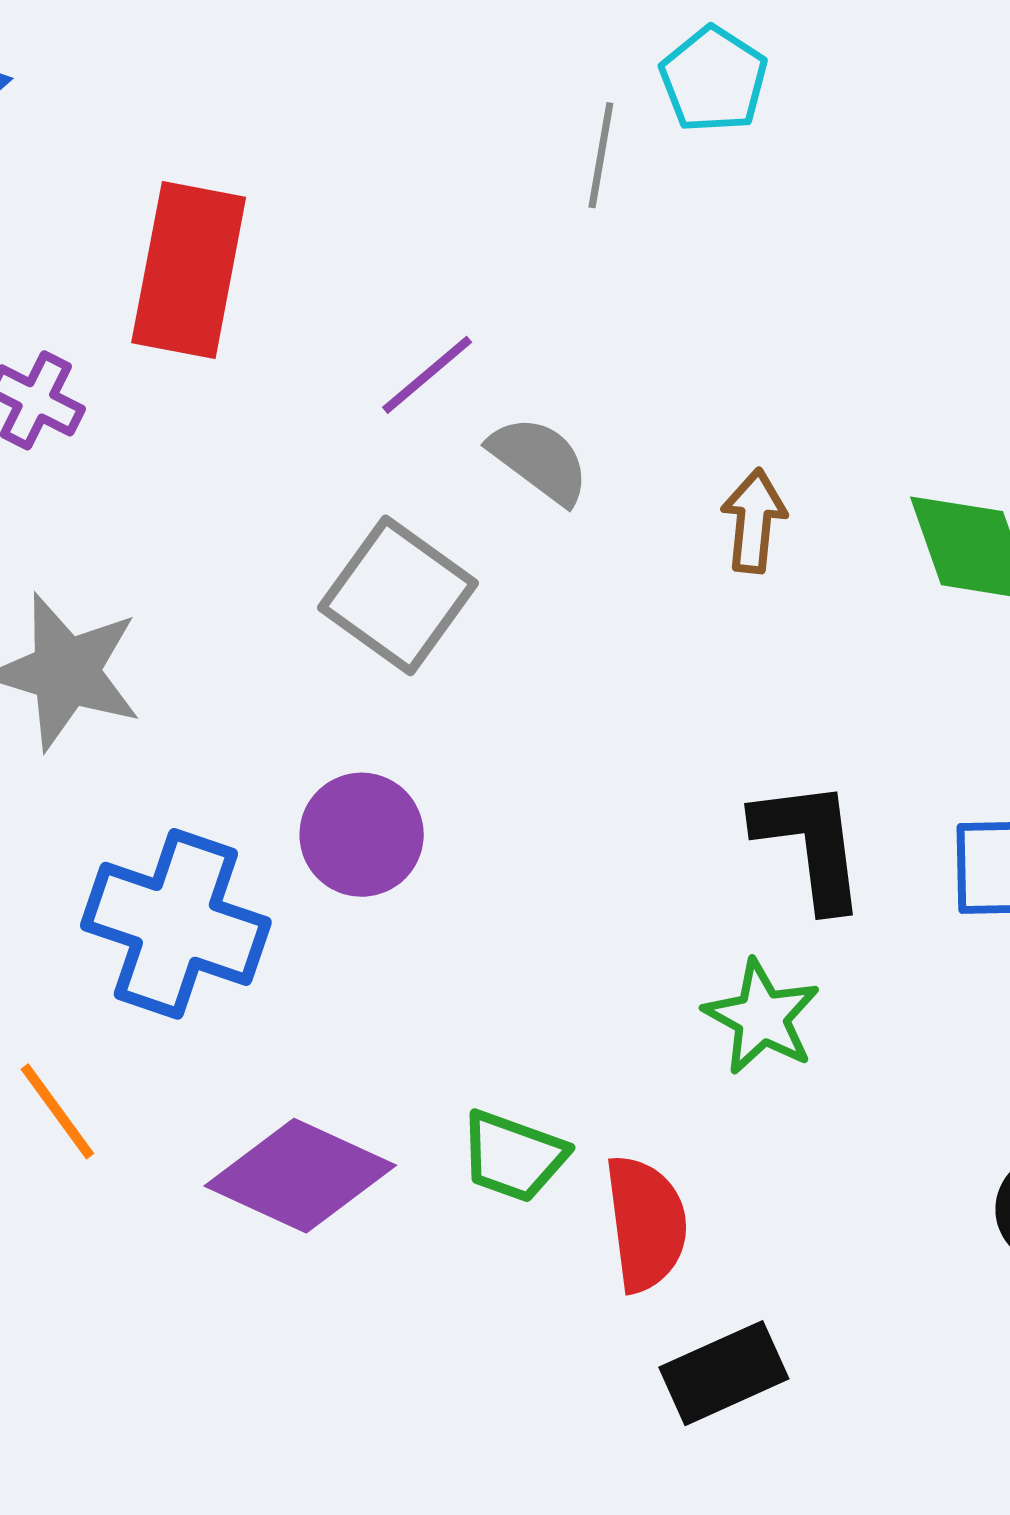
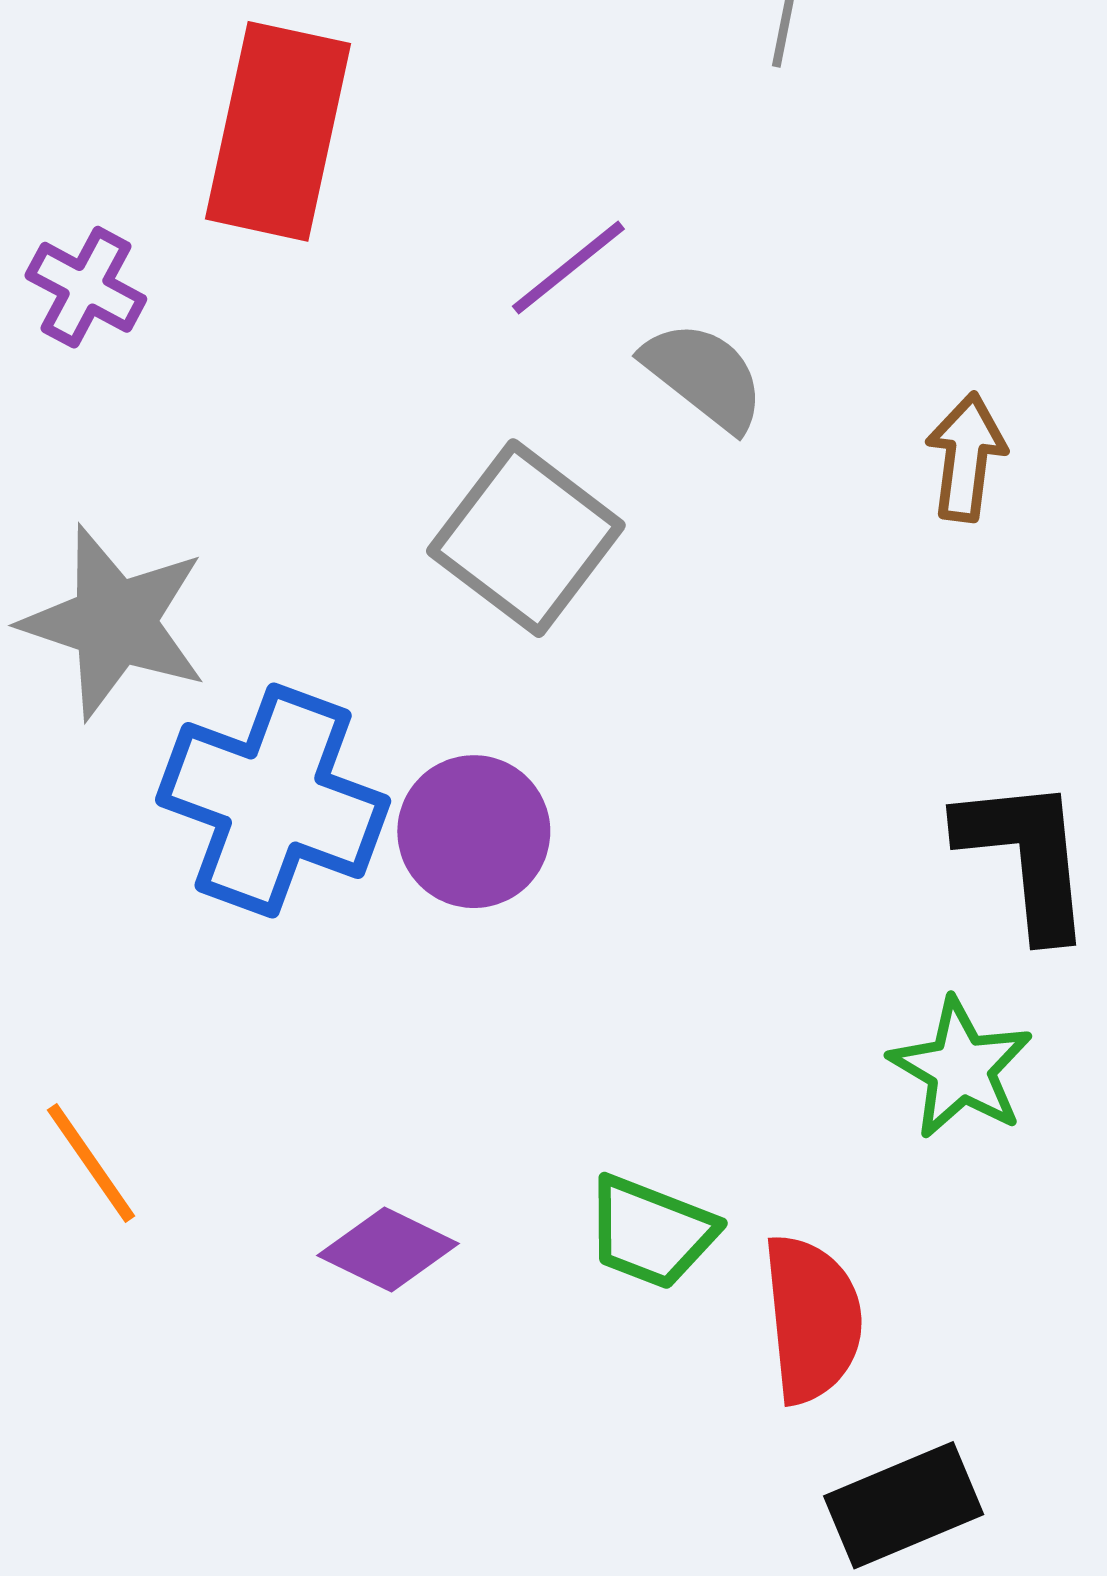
blue cross: (176, 924) -> (273, 801), moved
purple diamond: (300, 1176) -> (388, 1250), size x0.6

